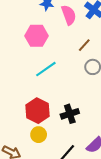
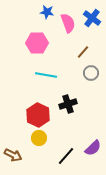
cyan line: (46, 69) -> (46, 75), turned 45
black cross: (70, 114) -> (68, 104), moved

